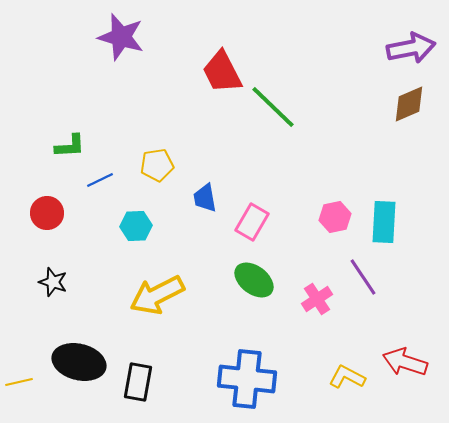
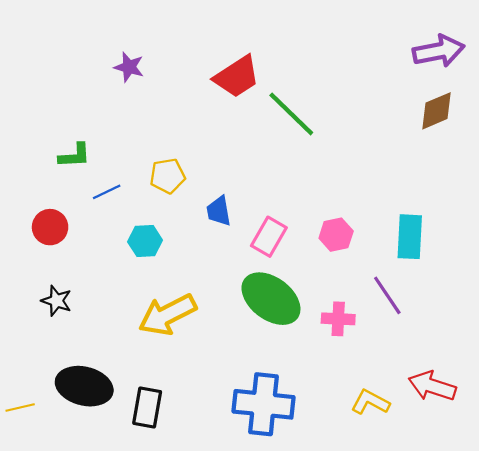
purple star: (121, 37) -> (129, 67), moved, size x0.6
red trapezoid: (222, 72) -> (237, 77), turned -96
pink hexagon: (335, 217) -> (336, 235), moved
green ellipse: (254, 280) -> (271, 299), size x1.4
pink cross: (317, 299) -> (338, 319), turned 36

